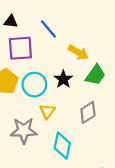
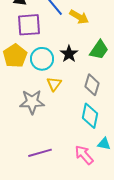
yellow arrow: (78, 52) -> (79, 17), moved
gray diamond: (88, 112) -> (92, 85), turned -40
cyan diamond: (62, 146) -> (90, 116), moved

